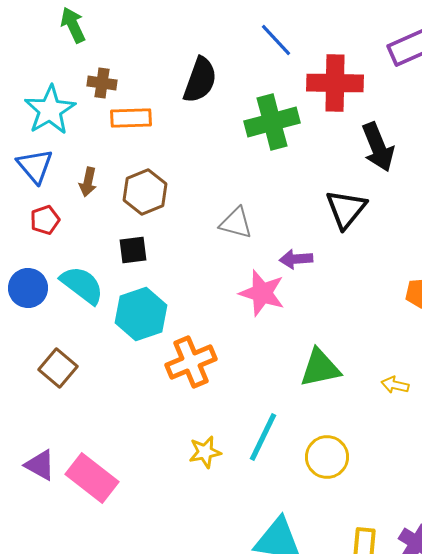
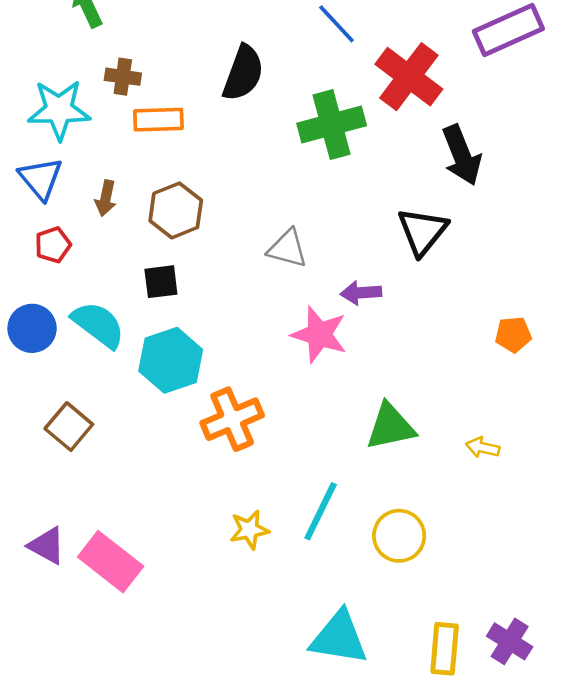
red cross: (335, 83) -> (409, 77), turned 36
cyan star: (50, 110) -> (59, 110), turned 30

